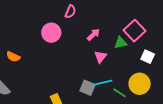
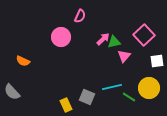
green triangle: (120, 43) -> (114, 42), moved
pink triangle: (100, 57) -> (124, 56), moved
white square: (148, 57) -> (157, 61), turned -32
gray square: (87, 88) -> (87, 97), moved

